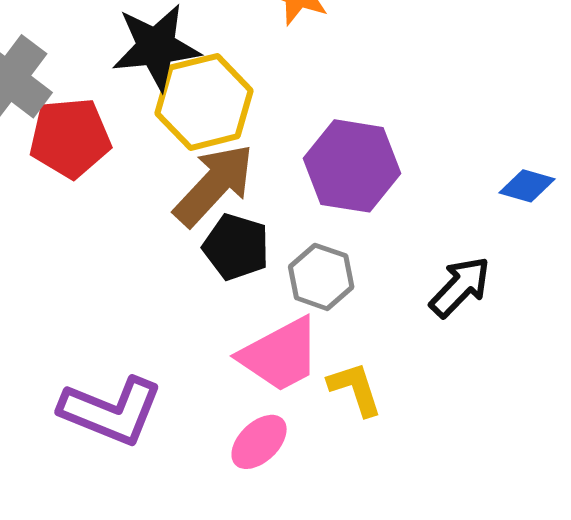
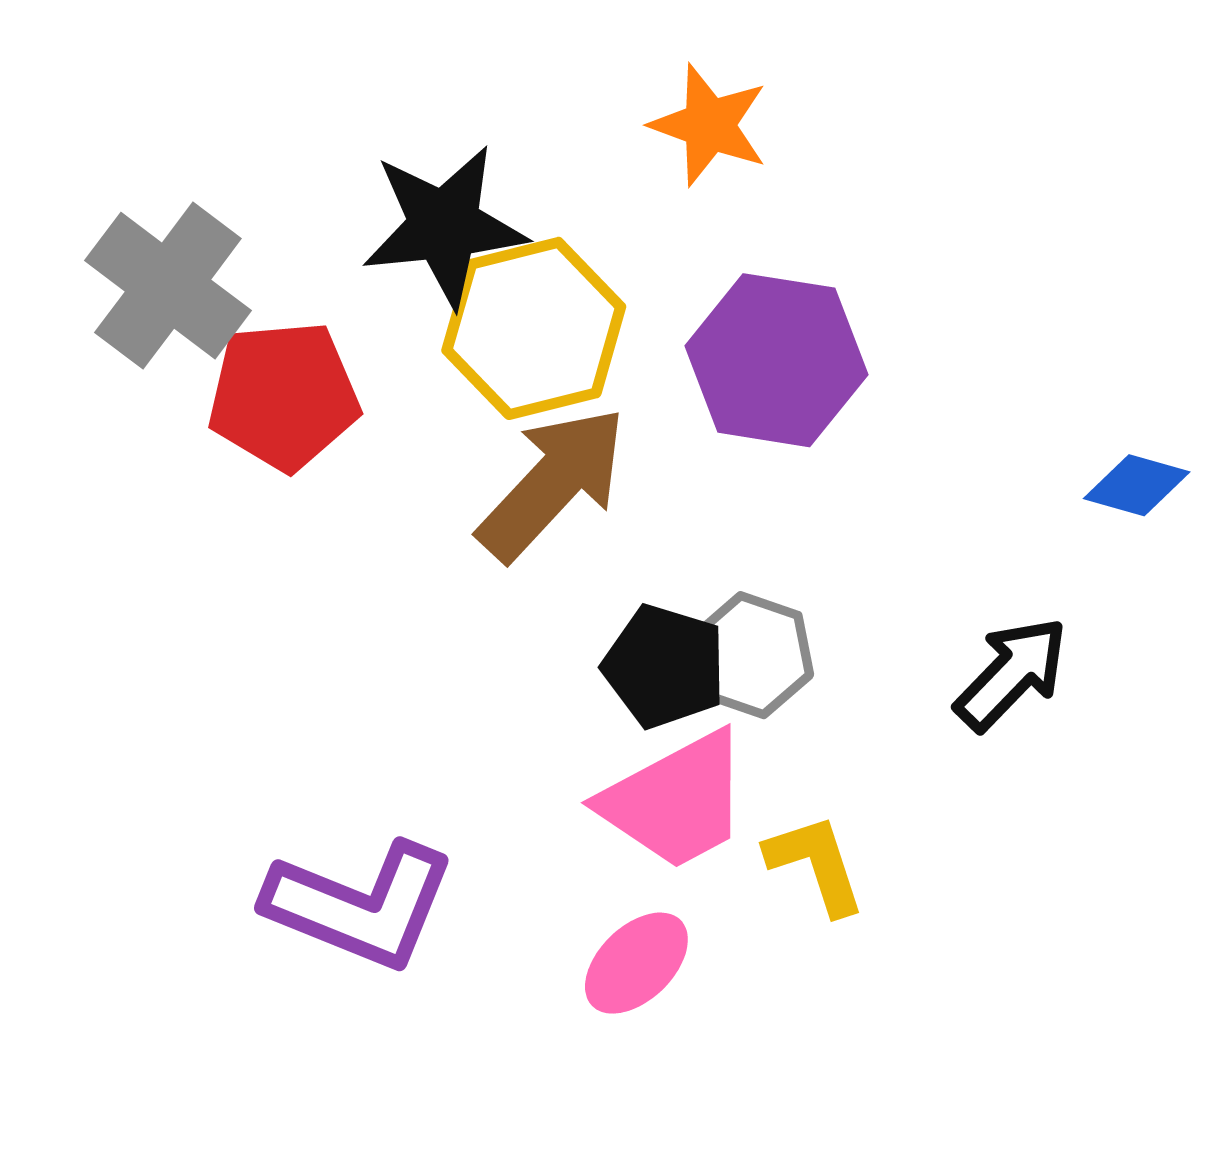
purple hexagon: (352, 166) -> (776, 360), moved
black pentagon: (236, 247) -> (664, 666), moved

